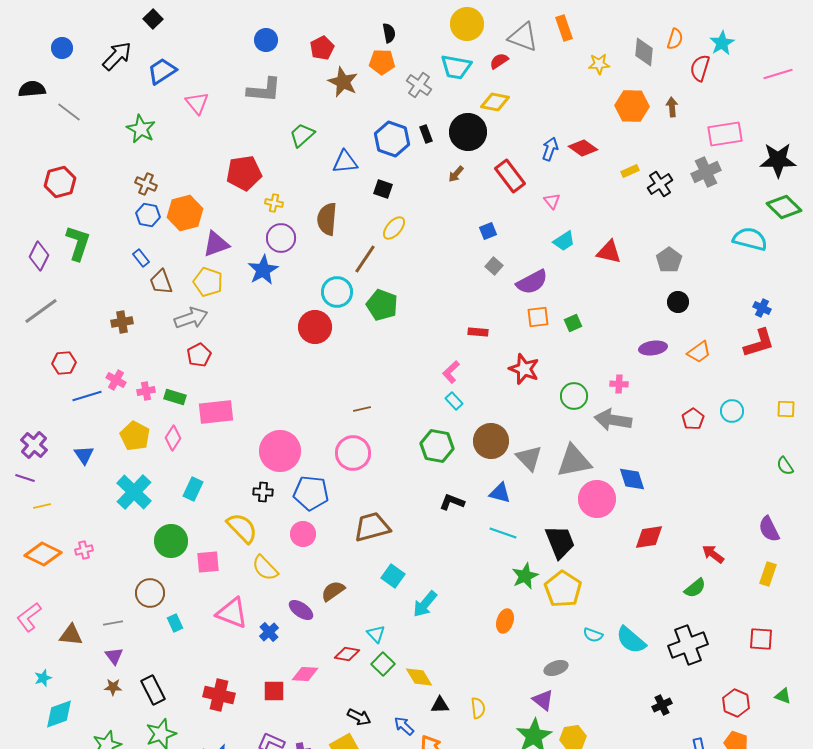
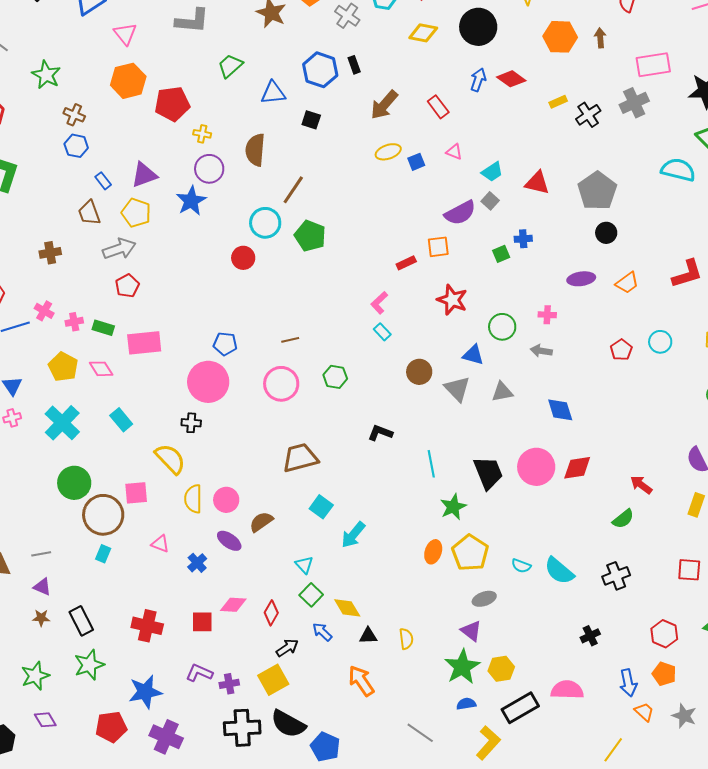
green star: (141, 129) -> (46, 75), moved
black circle: (468, 132) -> (478, 27), moved
brown arrow: (456, 174) -> (384, 105), size x1.8
red rectangle: (510, 176) -> (438, 107), size x0.7
pink triangle: (552, 201) -> (454, 152), moved, turned -30
orange hexagon: (185, 213) -> (128, 81), moved
yellow ellipse: (394, 228) -> (388, 152), moved, turned 30
blue rectangle: (141, 258) -> (103, 181), moved
gray pentagon: (669, 260) -> (597, 191), size x1.5
gray square: (494, 266) -> (490, 201), moved
blue cross: (762, 308) -> (523, 239), moved, turned -30
orange square: (538, 317) -> (438, 247), moved
red circle: (315, 327) -> (243, 258), size x0.7
red rectangle: (478, 332) -> (406, 263), turned -30
gray arrow: (613, 420) -> (541, 351), size x0.6
pink diamond: (173, 438) -> (101, 369), turned -65
brown circle: (491, 441) -> (419, 372), size x0.7
green hexagon: (437, 446) -> (335, 377), moved, size x0.7
gray triangle: (574, 461) -> (502, 392), size x0.6
cyan rectangle: (193, 489) -> (121, 420), turned -65
blue pentagon: (311, 493) -> (225, 344), moved, size x0.7
blue triangle: (500, 493) -> (473, 355), moved
pink circle: (597, 499) -> (536, 467), moved
cyan line: (503, 533) -> (431, 464), turned 60
pink circle: (303, 534) -> (226, 500), moved
green circle: (171, 541) -> (74, 483), moved
pink cross: (84, 550) -> (12, 418), moved
yellow semicircle: (265, 568) -> (193, 499), turned 44
yellow pentagon: (563, 589) -> (470, 553), moved
brown circle: (150, 593) -> (103, 515), moved, size x1.4
pink triangle: (232, 613) -> (160, 544), size x0.6
cyan rectangle: (175, 623) -> (103, 554), turned 48
black cross: (688, 645) -> (616, 576), size x0.7
red diamond: (347, 654) -> (271, 613), moved, turned -70
purple triangle: (114, 656) -> (42, 587), turned -30
black arrow: (359, 717) -> (287, 648), turned -60
blue arrow: (404, 726) -> (322, 632), moved

